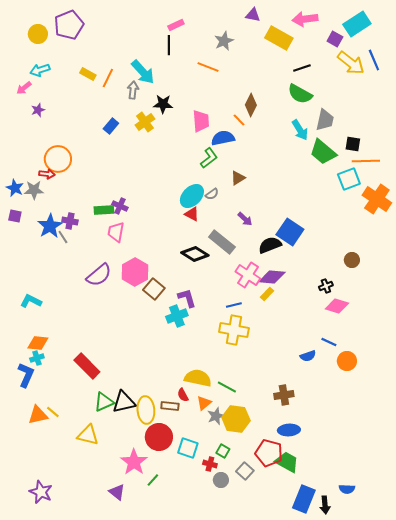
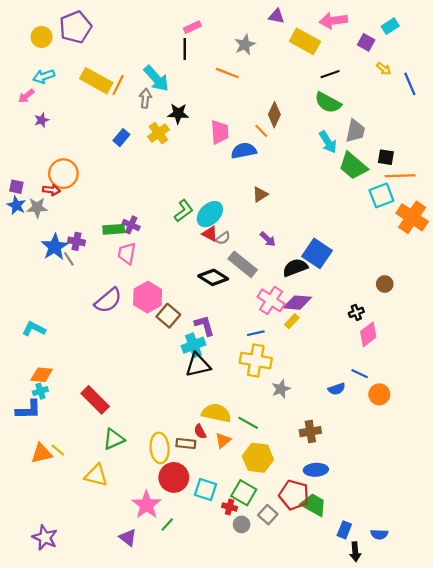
cyan rectangle: (357, 24) -> (390, 26), size x0.6
blue line: (374, 60) -> (410, 84), moved
yellow arrow: (351, 63) -> (384, 69), size x0.5
yellow rectangle: (88, 74) -> (96, 81), size x1.8
green L-shape: (209, 158) -> (184, 211), moved
gray semicircle: (212, 194) -> (223, 238), moved
purple square: (15, 216) -> (16, 187), moved
pink diamond: (337, 306) -> (368, 334), turned -55
blue L-shape: (26, 375) -> (28, 410), turned 65
black triangle: (124, 402) -> (198, 365), moved
gray star: (216, 416) -> (281, 389), moved
green square: (223, 451) -> (244, 493), size x1.6
blue rectangle: (304, 499) -> (344, 530), moved, size x0.6

